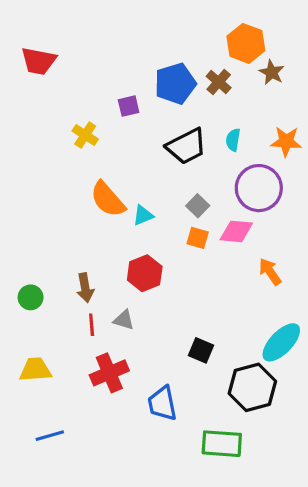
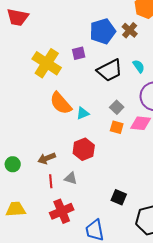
purple square: (129, 106) -> (79, 53), moved
yellow cross: (85, 135) -> (47, 63), size x1.8
cyan semicircle: (233, 140) -> (139, 66), turned 136
brown arrow: (85, 288) -> (47, 158), turned 78

